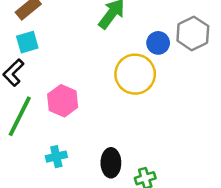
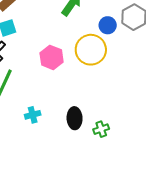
pink hexagon: (63, 101) -> (52, 57), moved

